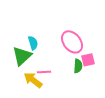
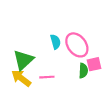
cyan semicircle: (33, 43) -> (55, 42), moved
yellow arrow: (33, 80) -> (21, 78), moved

